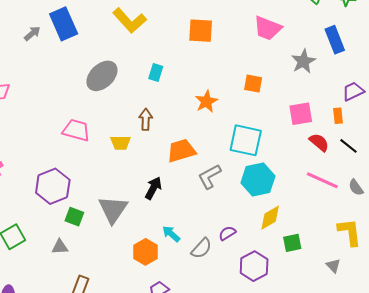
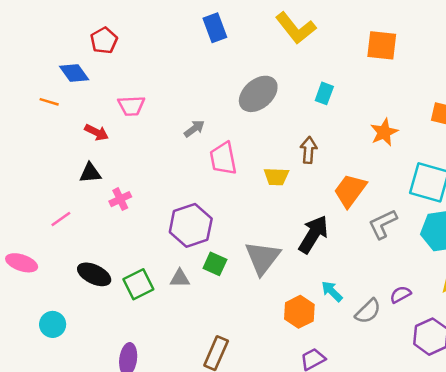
blue rectangle: (64, 24) -> (215, 28), size x0.7
gray arrow: (32, 33) -> (194, 129), moved
pink trapezoid: (76, 130) -> (223, 158), turned -120
orange trapezoid: (181, 151) -> (350, 191), turned -40
black arrow: (153, 188) -> (313, 234), size x1.4
gray triangle: (60, 247) -> (180, 278), moved

